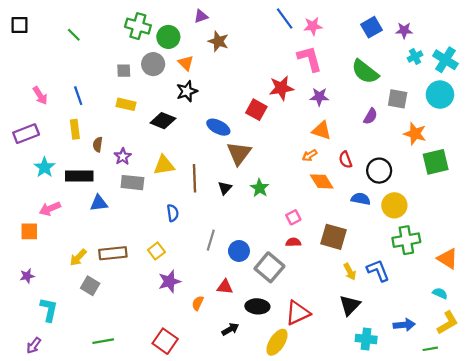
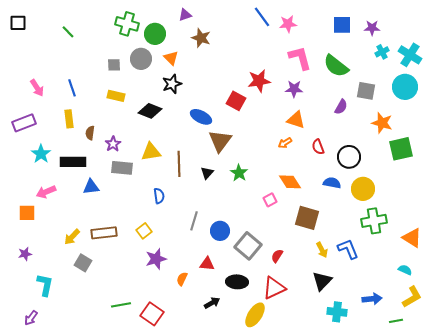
blue square: (372, 27) -> (342, 25), turned 30
pink L-shape: (310, 59) -> (300, 58), moved
orange diamond: (322, 181) -> (290, 182), moved
red semicircle: (293, 242) -> (277, 256), moved, turned -56
green line: (103, 341) -> (121, 305), moved

